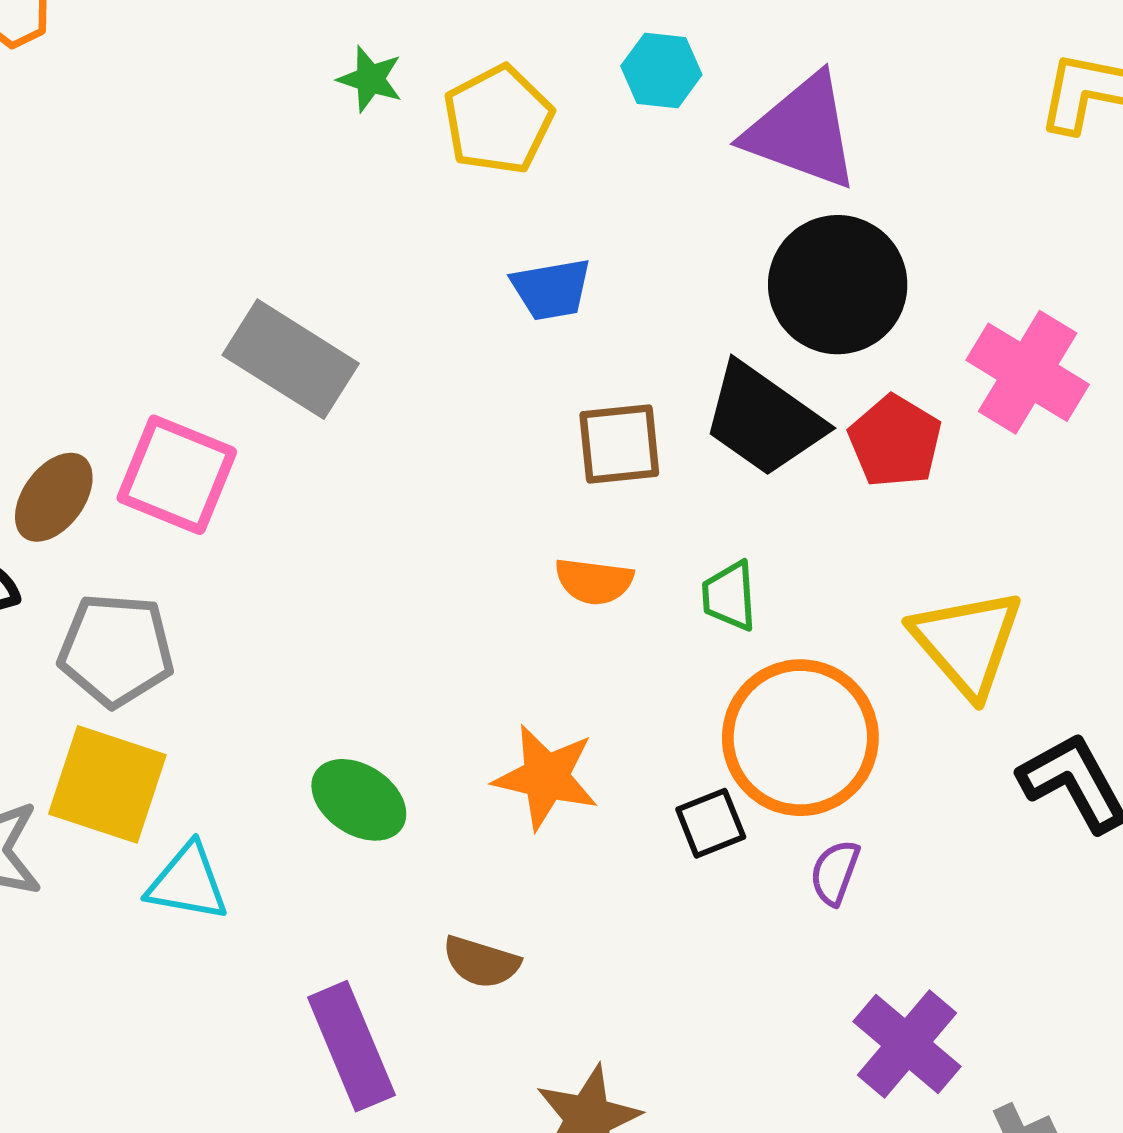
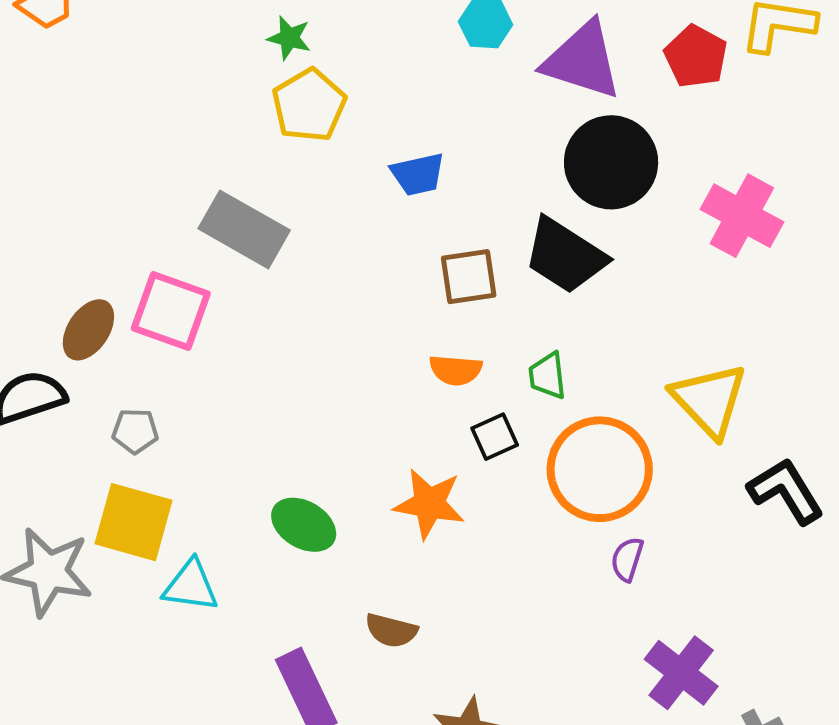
yellow pentagon: (498, 120) -> (309, 105), moved
red pentagon: (895, 441) -> (696, 56), moved
gray pentagon: (116, 650) -> (135, 431), size x0.6
black square: (711, 823) -> (495, 437), moved

